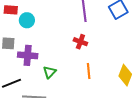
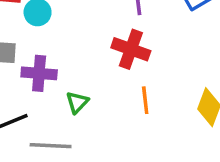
red cross: (80, 42) -> (131, 49), size x1.5

